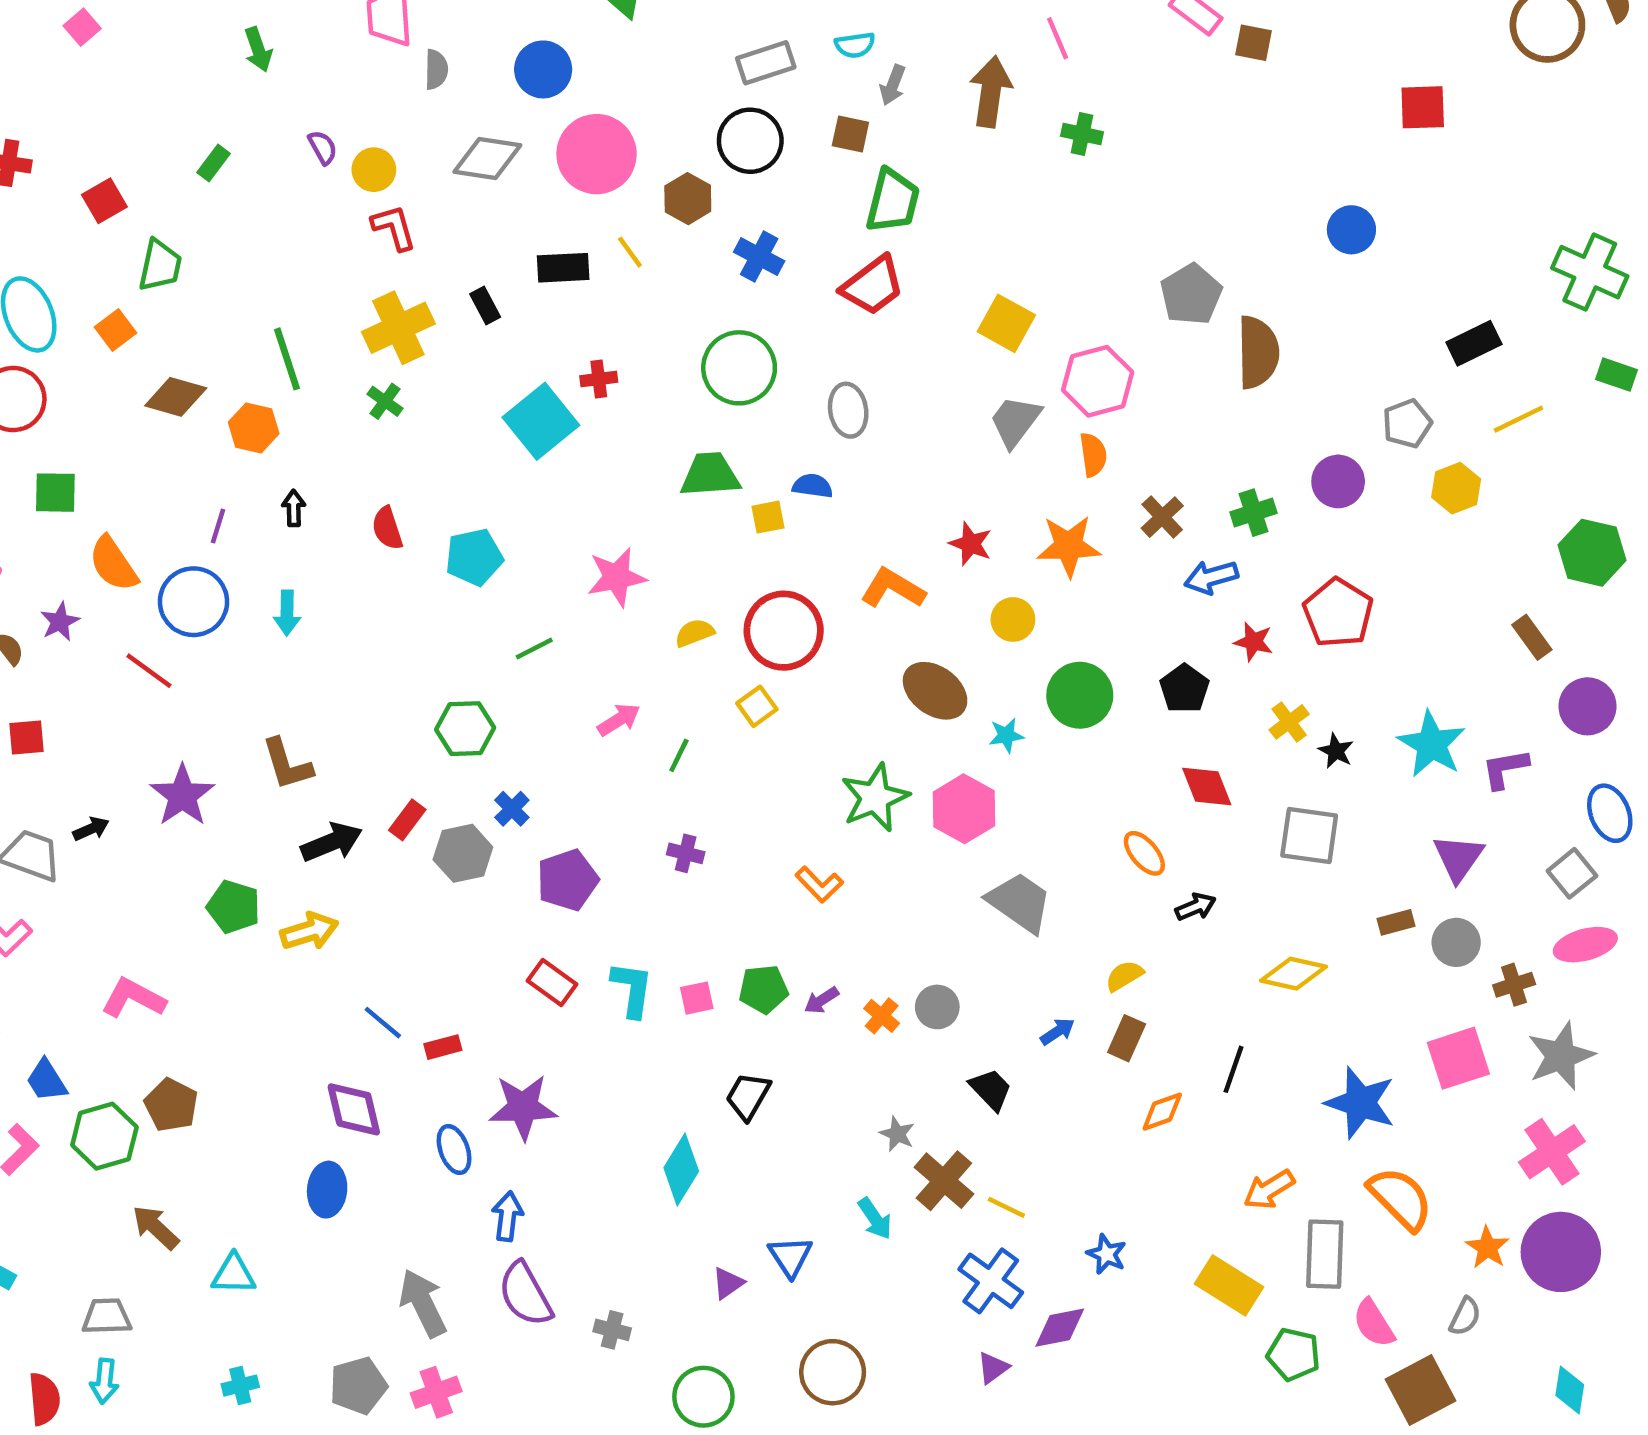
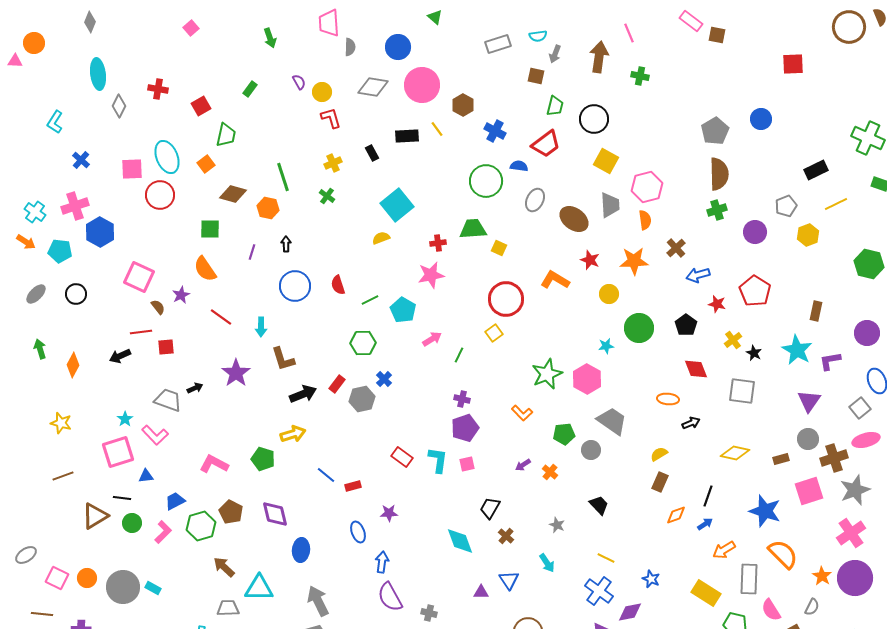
black circle: (750, 141) -> (594, 119), moved
green trapezoid: (893, 201) -> (555, 106), size x0.7
gray pentagon: (1191, 294) -> (715, 131), moved
yellow cross: (398, 328) -> (333, 163), size x0.6
red cross: (599, 379) -> (438, 243), moved
gray ellipse: (848, 410) -> (535, 200), turned 35
gray trapezoid: (1015, 421) -> (610, 205), turned 140
blue semicircle: (813, 486) -> (519, 166), moved
green square: (55, 493) -> (210, 229), moved
green cross: (1253, 513) -> (717, 210), moved
yellow square: (768, 517) -> (499, 248), turned 35
red semicircle: (387, 528) -> (338, 285), moved
cyan pentagon: (474, 557) -> (403, 310), moved, turned -30
blue circle: (193, 602) -> (295, 286), moved
cyan arrow: (287, 613) -> (261, 327), moved
yellow semicircle: (695, 633) -> (381, 238), moved
brown rectangle: (1532, 637) -> (816, 311), moved, turned 48
green line: (534, 648) -> (370, 300), moved
brown ellipse: (935, 691) -> (574, 219), moved
orange ellipse: (1144, 853) -> (668, 399), turned -45
purple pentagon: (568, 880) -> (465, 428), moved
green pentagon: (234, 907) -> (263, 459), moved
brown rectangle: (1396, 922) -> (781, 459), moved
brown cross: (1514, 985) -> (834, 458), size x1.5
green pentagon: (764, 989) -> (564, 434), moved
gray circle: (937, 1007) -> (591, 450), moved
blue arrow: (1058, 1031) -> (705, 524), moved
blue trapezoid: (47, 1080) -> (175, 501), turned 95
purple star: (523, 1107) -> (389, 513), size x0.6
purple diamond: (354, 1109) -> (275, 514), moved
cyan diamond: (681, 1170) -> (460, 541), turned -52
brown cross: (944, 1181) -> (506, 536), moved, size x0.6
cyan triangle: (234, 1274) -> (259, 588), size x1.4
purple triangle: (728, 1283) -> (481, 592), turned 35
gray arrow: (423, 1303) -> (318, 601), moved
gray trapezoid: (107, 1317) -> (228, 608), moved

